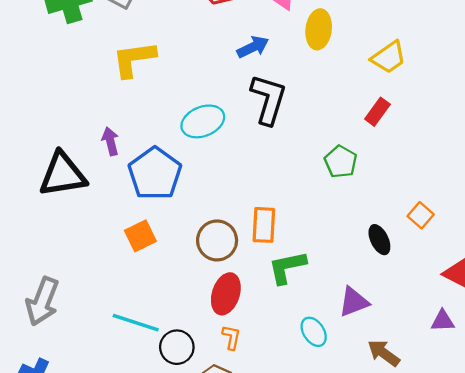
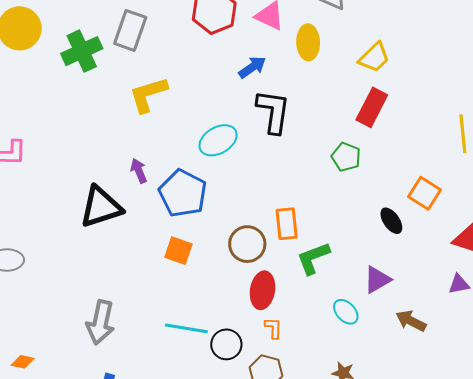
red rectangle: (377, 112) -> (372, 107), size x1.5
orange square: (421, 215) -> (425, 193), size x1.4
orange square: (140, 236) -> (178, 251), turned -36

